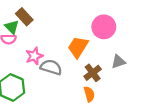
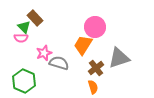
pink circle: (104, 27) -> (95, 27), moved
gray triangle: (118, 62) -> (119, 58), size x1.6

